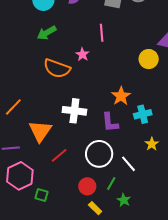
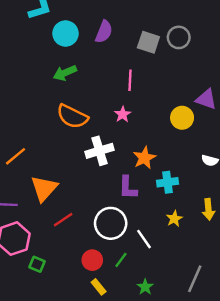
pink star: (82, 54) -> (123, 114), moved
white cross: (74, 111) -> (99, 151), moved, turned -30
green star: (124, 200) -> (145, 287), moved

